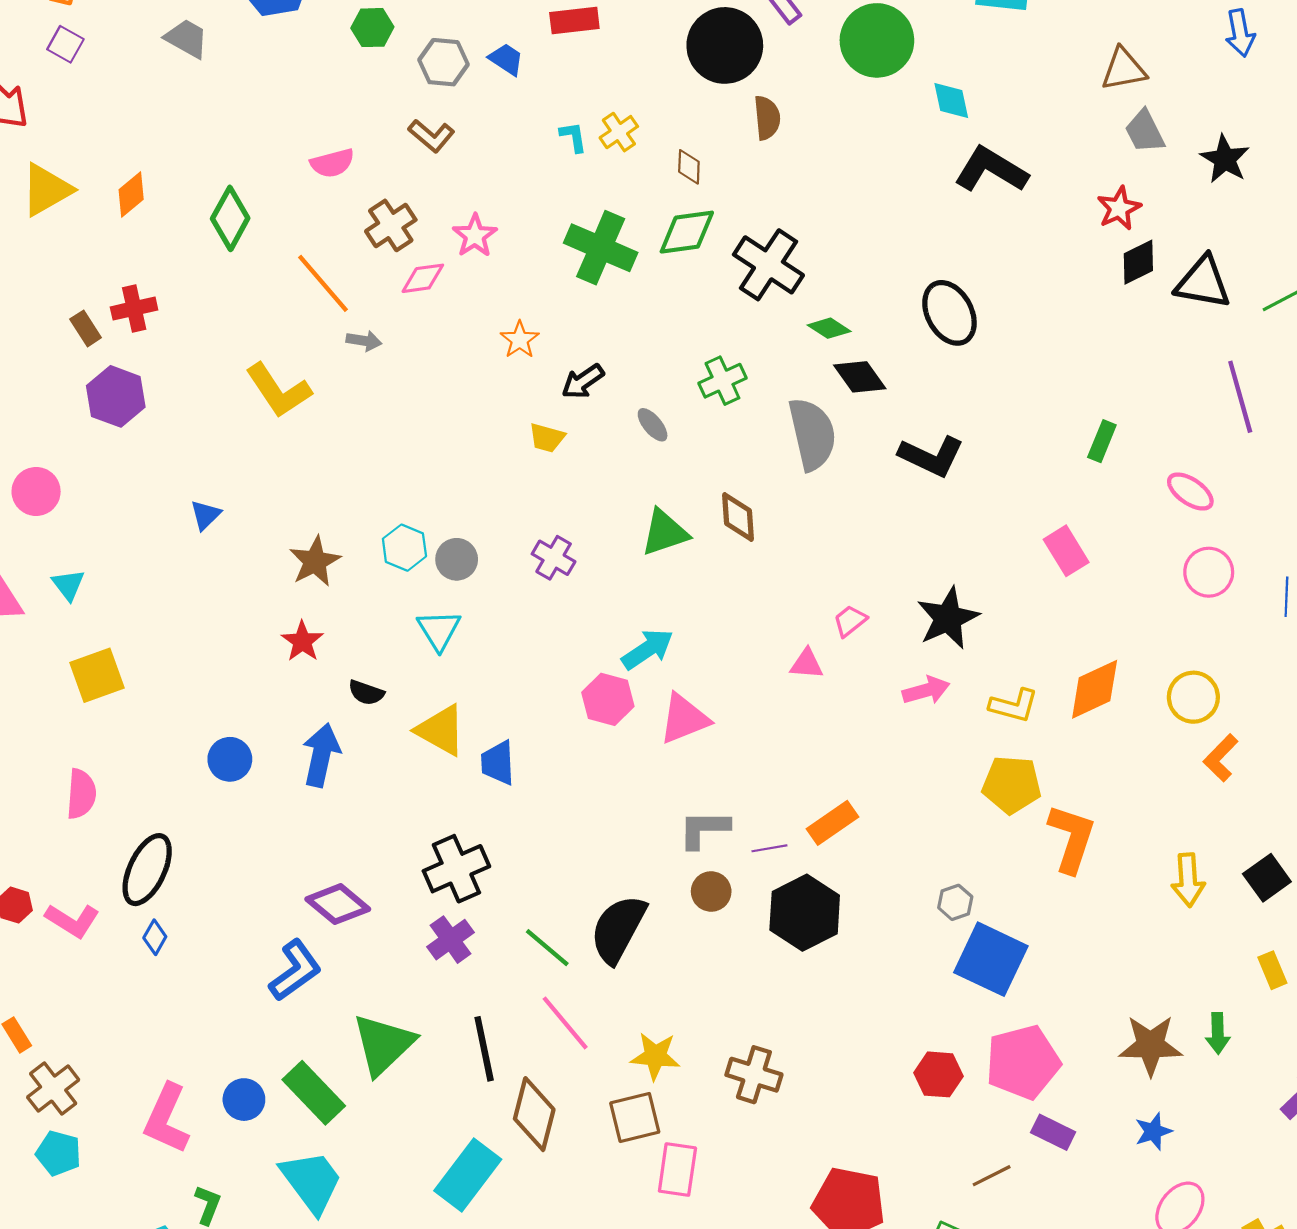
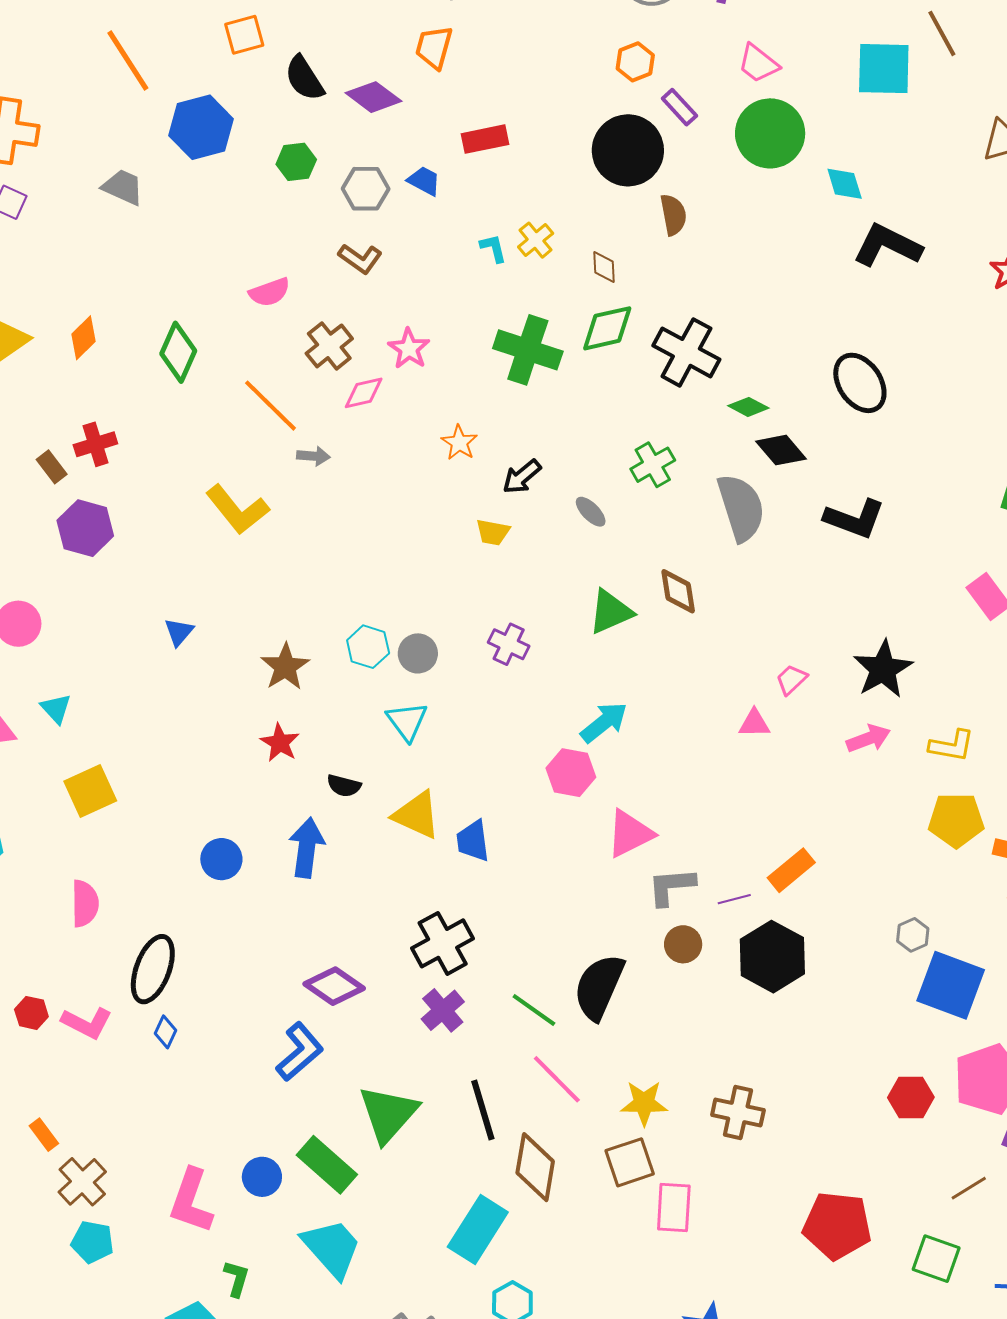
pink triangle: (684, 719) -> (630, 834), moved

